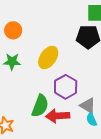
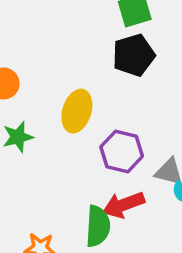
green semicircle: (40, 106) -> (98, 226), moved

